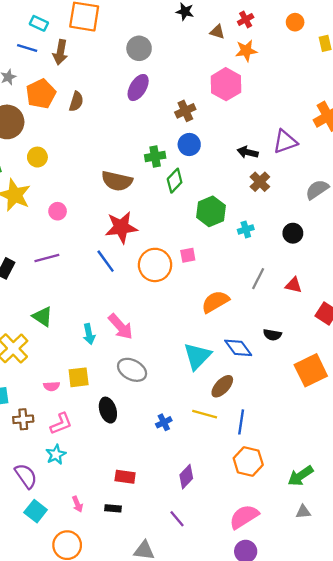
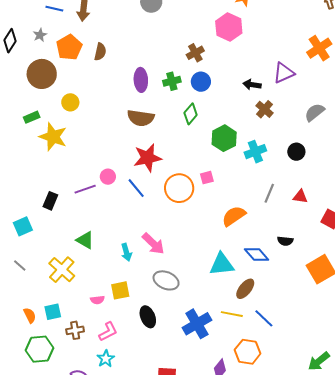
purple ellipse: (138, 88) -> (141, 80), moved, turned -30
green cross: (155, 156) -> (172, 81), moved
pink circle: (58, 211) -> (108, 177), moved
cyan cross: (246, 229) -> (255, 152), size x1.5
cyan triangle: (197, 356) -> (222, 264), turned 44
blue cross: (164, 422) -> (197, 324), size x2.0
blue line: (241, 422) -> (264, 318), turned -50
orange hexagon: (248, 461) -> (248, 352), moved

